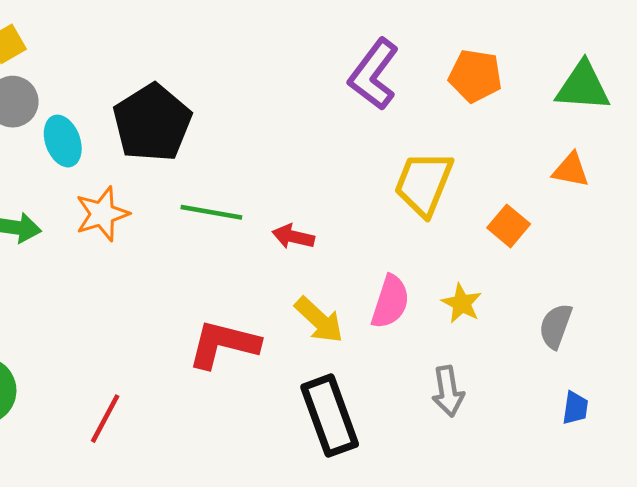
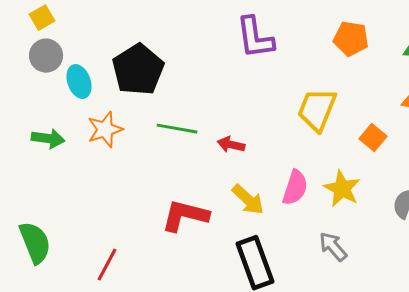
purple L-shape: (374, 74) -> (255, 38), moved, turned -45
yellow star: (462, 303) -> (342, 189), size x1.4
gray arrow: (448, 391) -> (333, 247), turned 148

